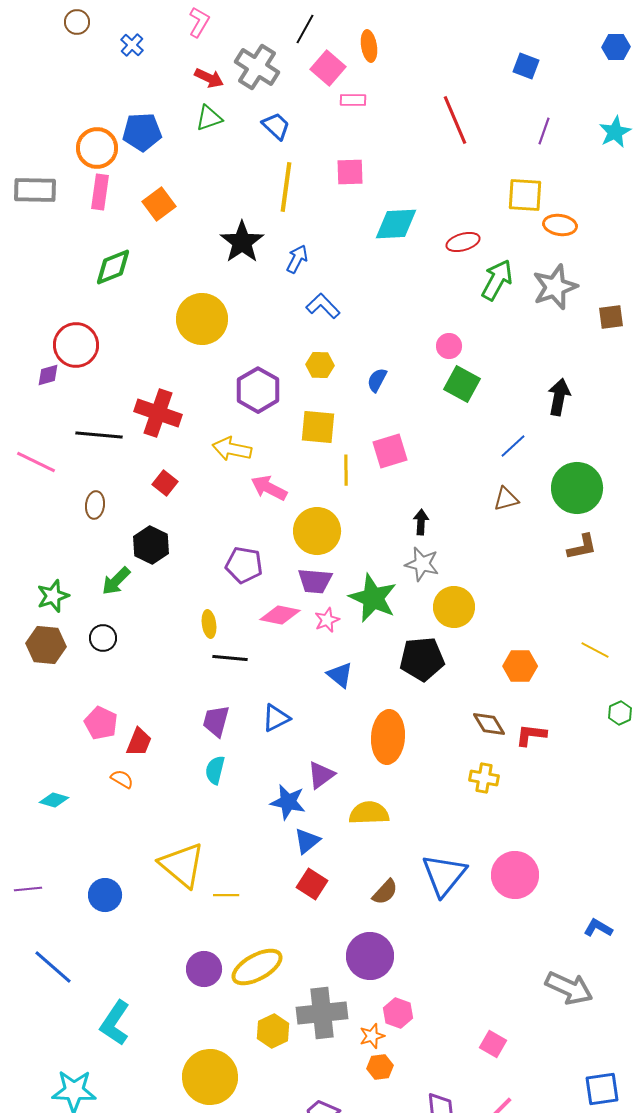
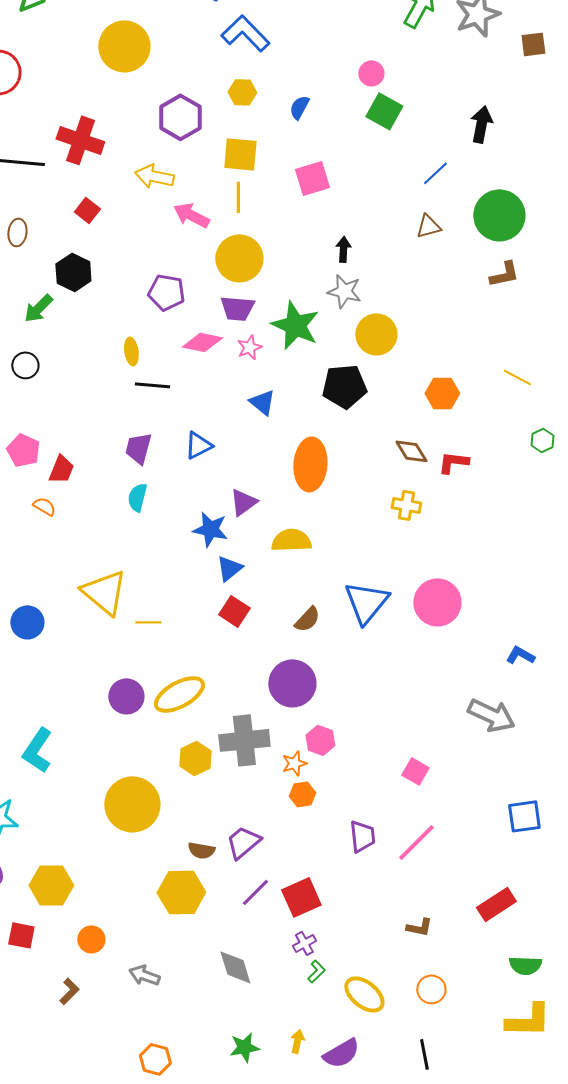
blue L-shape: (323, 306) -> (245, 33), size x1.4
yellow line: (346, 470) -> (238, 197), moved

